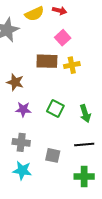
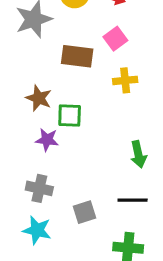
brown rectangle: (47, 61) -> (77, 56), moved
green square: (55, 109) -> (70, 116), moved, turned -30
gray square: (53, 155) -> (84, 212), turned -35

